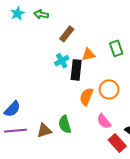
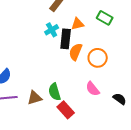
green rectangle: (116, 48) -> (105, 18), turned -42
orange semicircle: (86, 97) -> (76, 52), moved
red rectangle: (117, 143) -> (66, 110), moved

